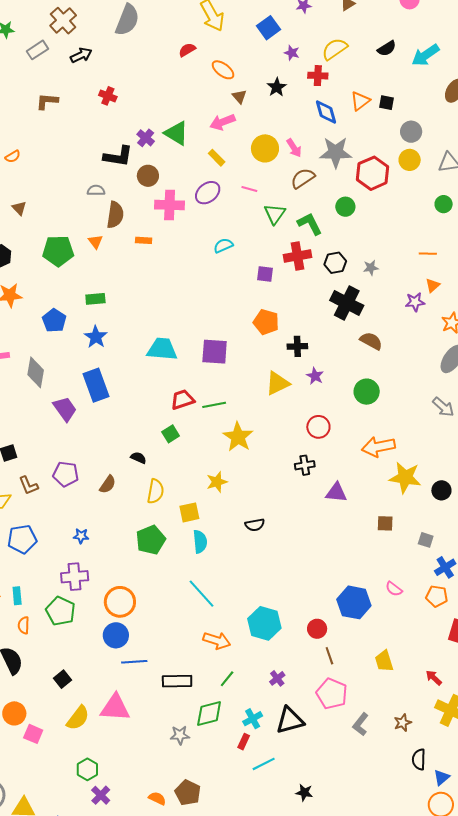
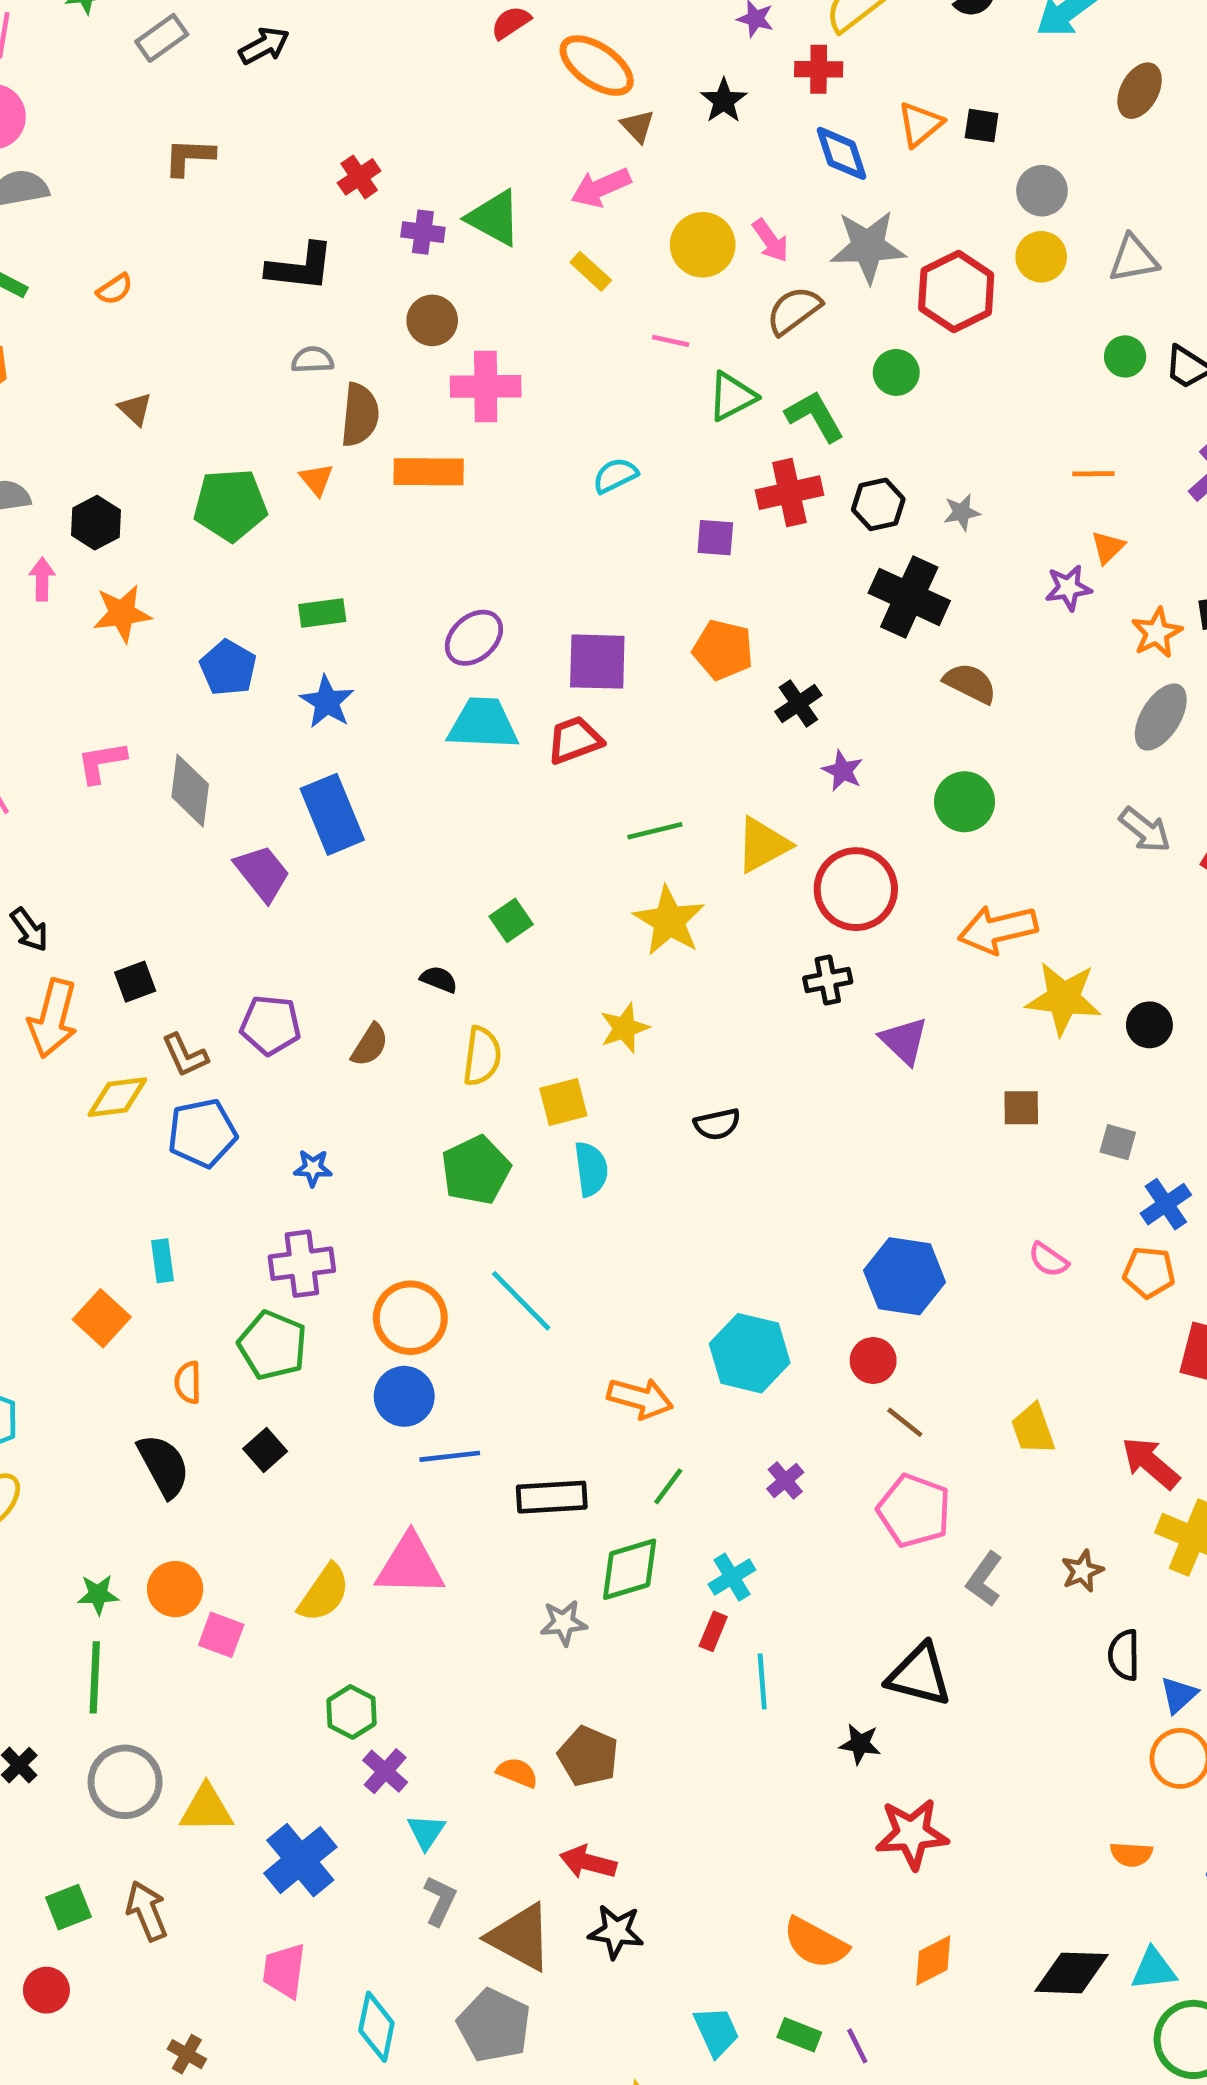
orange ellipse: (223, 70) -> (597, 66), size x1.4
red cross: (108, 96) -> (359, 177), moved, turned 36
purple cross: (146, 138) -> (423, 232), turned -30
black L-shape: (118, 156) -> (300, 267), moved
purple ellipse: (208, 193) -> (474, 638), moved
green triangle: (275, 214) -> (732, 396), turned 30
orange rectangle: (144, 240) -> (429, 472), size x1.8
black cross: (297, 346) -> (798, 703), turned -30
purple square: (215, 352) -> (597, 662), moved
yellow triangle: (278, 383) -> (763, 845), moved
red trapezoid: (183, 400) -> (575, 740), moved
green line: (214, 405) -> (655, 831), moved
red circle: (318, 427) -> (856, 889), size x1.5
purple triangle: (336, 493) -> (904, 1041), turned 40
blue pentagon: (22, 539) -> (202, 1133), moved
cyan line: (202, 594) -> (521, 1301), moved
cyan rectangle: (17, 596) -> (162, 1261), moved
blue hexagon: (354, 602) -> (904, 1276), moved
brown line: (329, 656) -> (905, 1422), turned -30
red arrow: (434, 678) -> (1151, 1463), size x1.5
black square: (62, 679) -> (265, 1450), moved
black triangle: (290, 720) -> (919, 1675), moved, turned 32
cyan line: (264, 764) -> (762, 1681), turned -65

